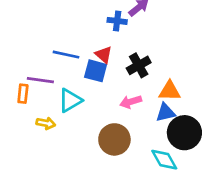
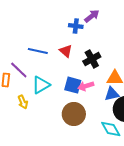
blue square: (96, 71) -> (73, 85), moved
purple line: (40, 80) -> (19, 70), turned 36
yellow arrow: (46, 123) -> (23, 102), turned 56

